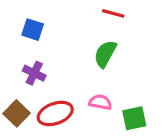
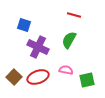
purple cross: (34, 73) -> (38, 47), moved, size x1.5

